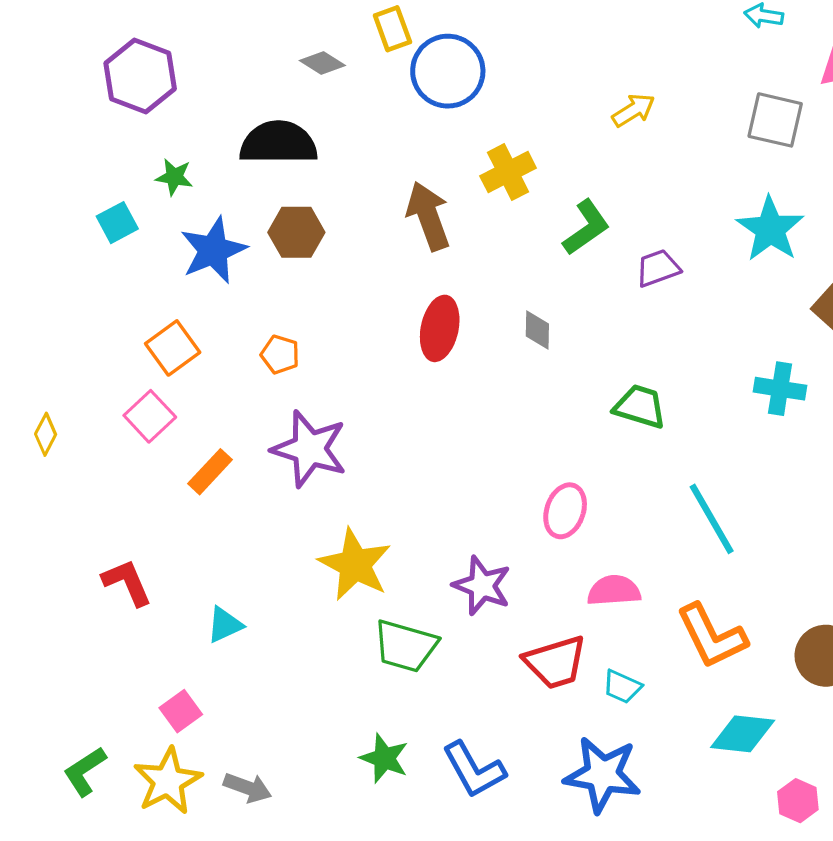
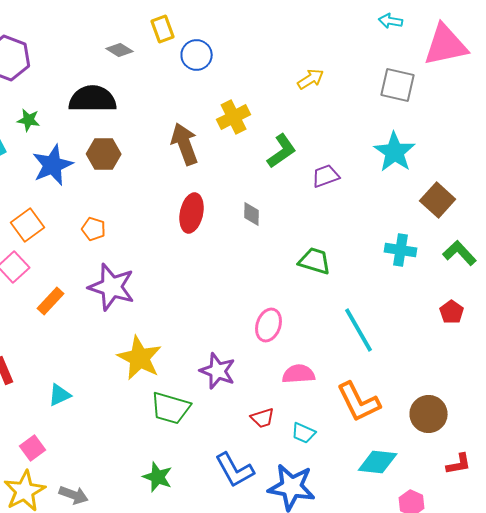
blue circle: (448, 71) -> (197, 55), size x0.7
red trapezoid: (555, 662) -> (263, 418), size x0.6
blue L-shape: (474, 770) -> (235, 470), moved

